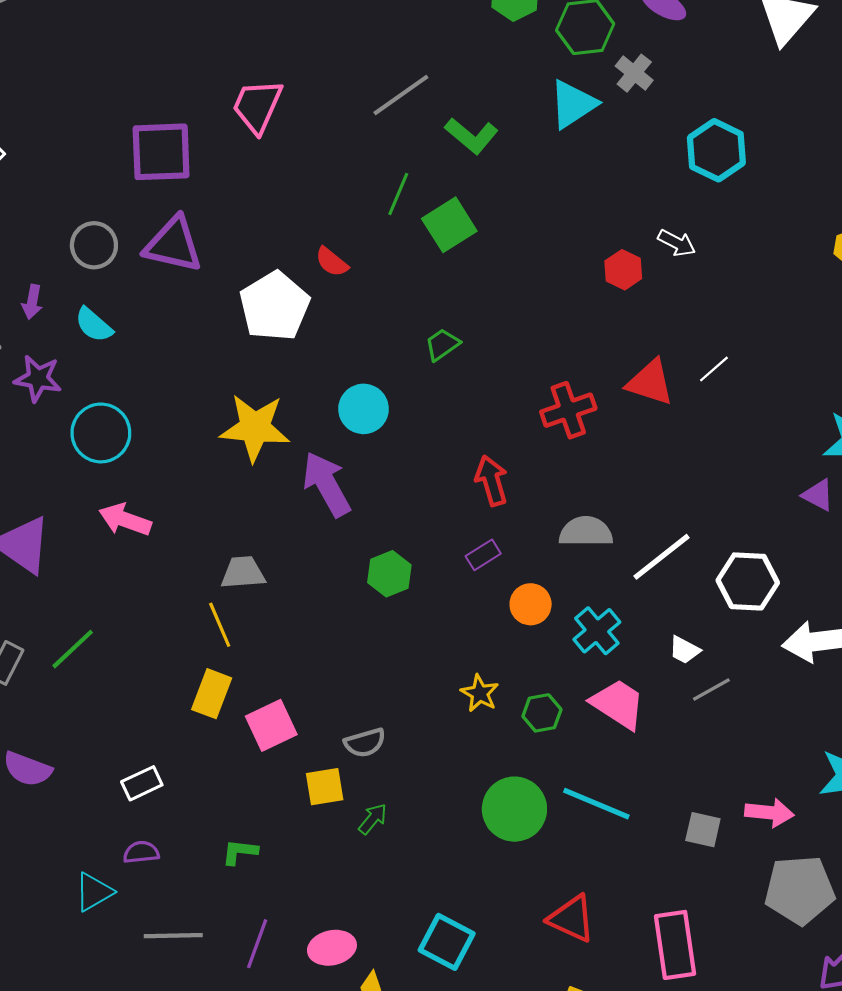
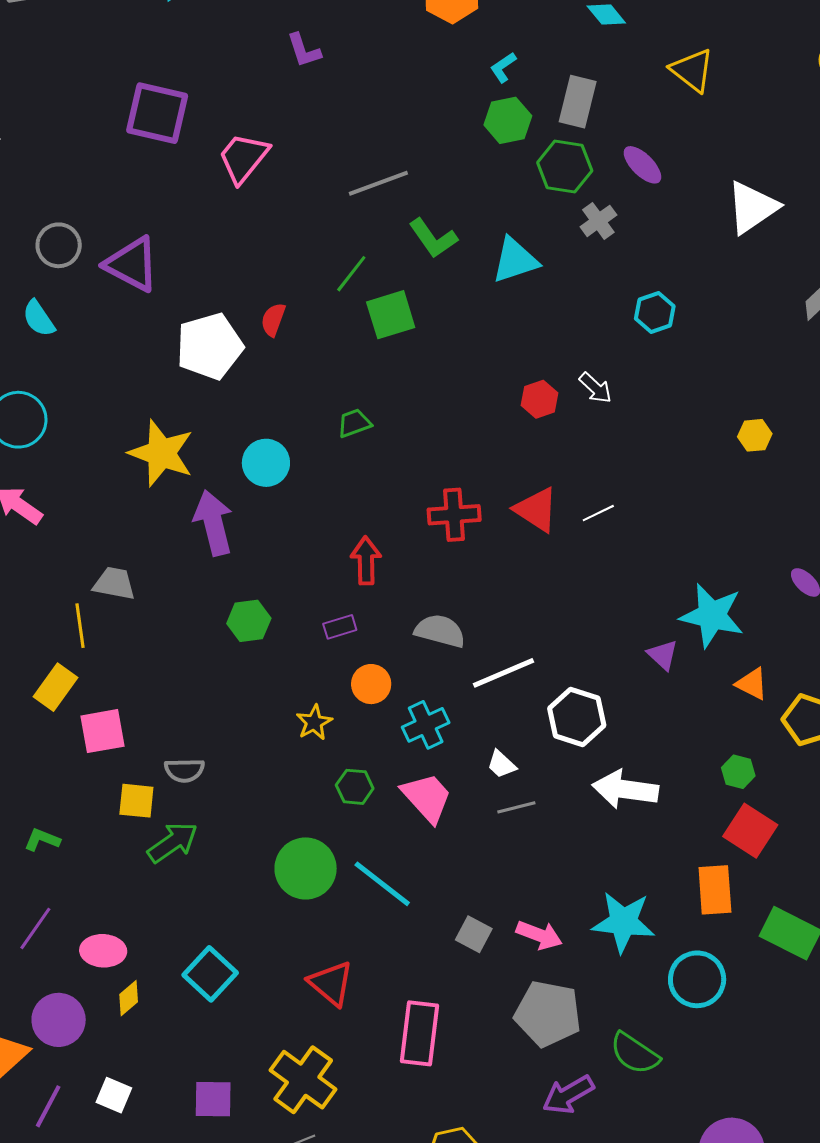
cyan triangle: (573, 104) -> (515, 260), moved
cyan hexagon: (716, 150) -> (655, 312), size x0.7
purple square: (161, 152) -> (157, 113), moved
red semicircle: (332, 262) -> (273, 320), turned 56
yellow star: (480, 693) -> (314, 722), moved
green arrow: (373, 819) -> (173, 842), size x1.6

